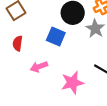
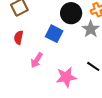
pink arrow: (39, 67) -> (37, 60), turned -42

